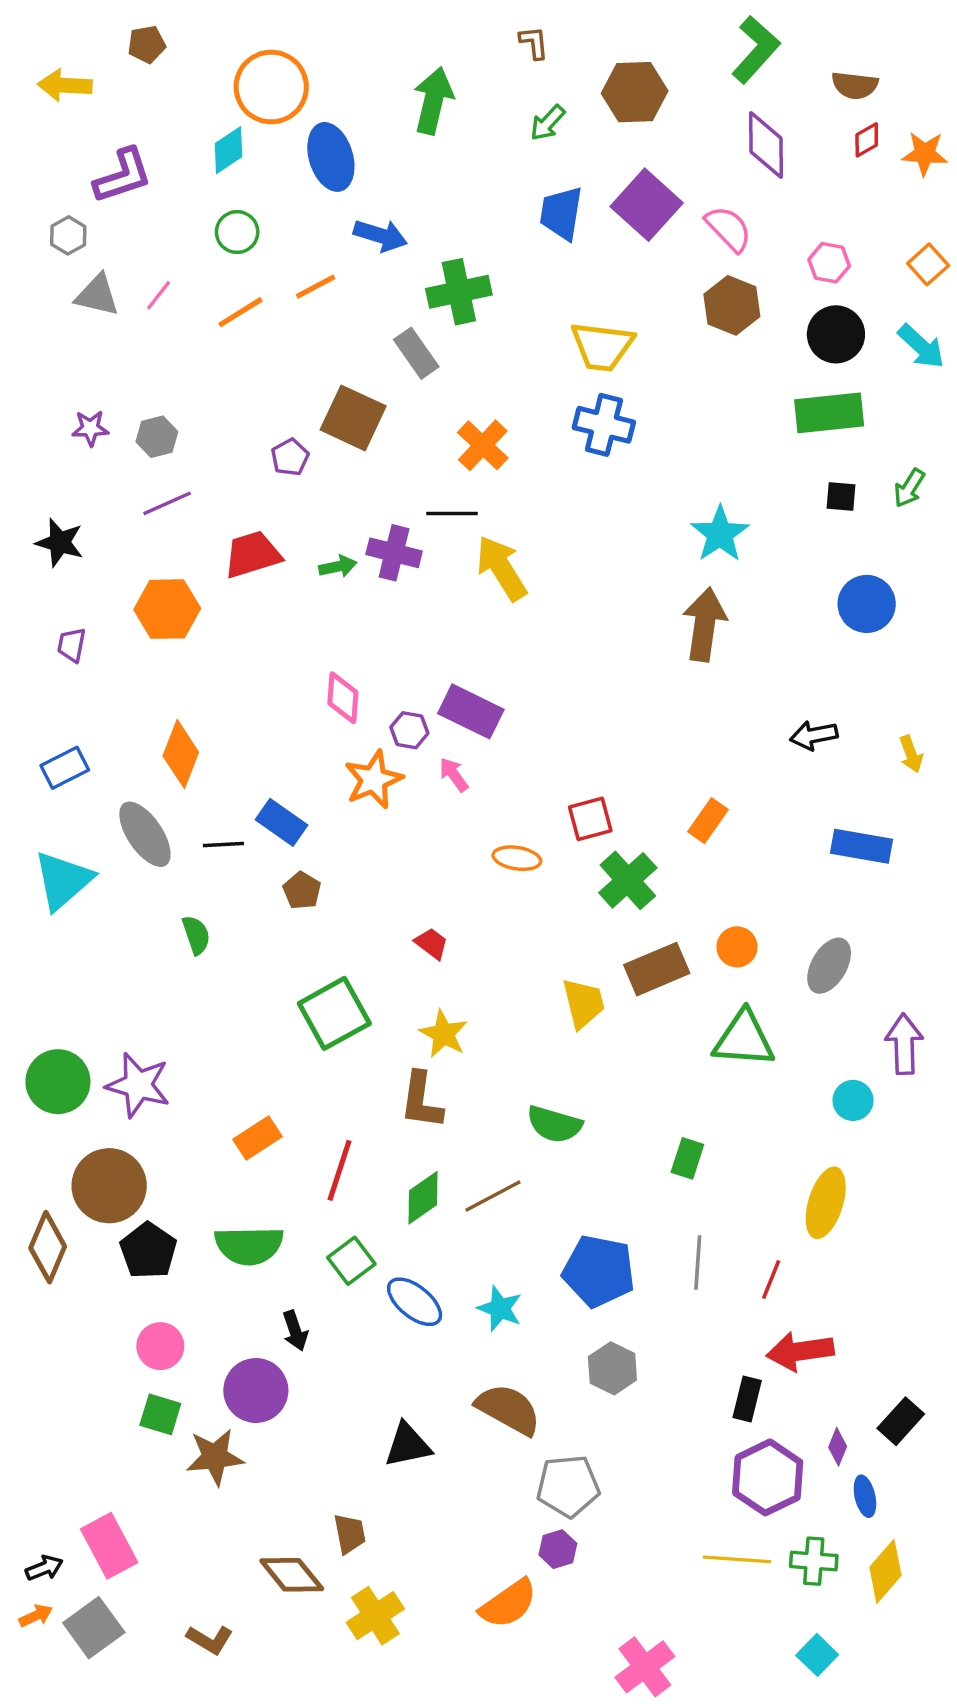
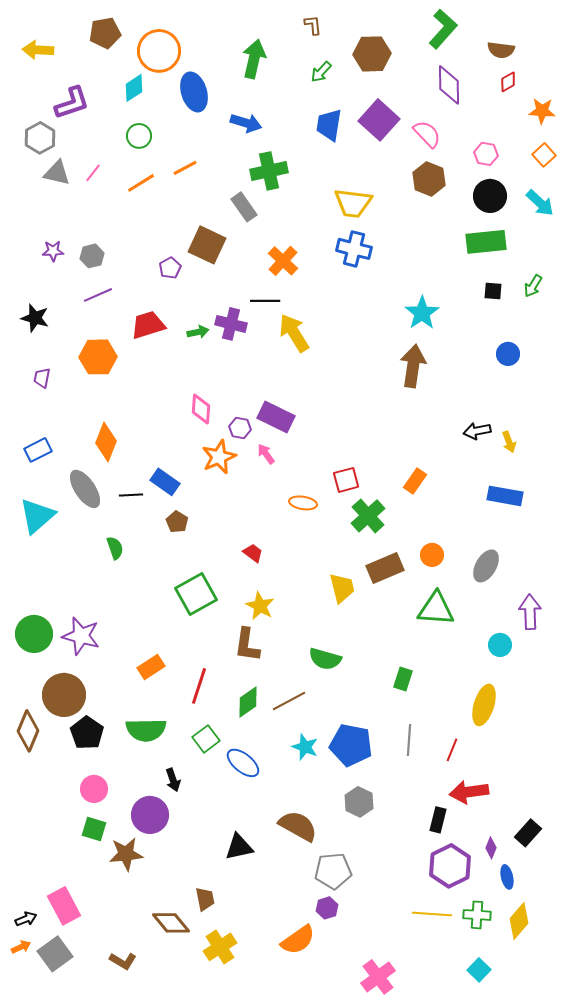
brown pentagon: (147, 44) -> (105, 33), moved, size x1.4
orange star: (925, 154) -> (542, 111), moved
gray hexagon: (68, 235) -> (40, 138), size x1.4
blue arrow: (380, 235) -> (246, 123), moved
blue circle: (867, 604) -> (508, 354), size x0.7
yellow arrow: (911, 754) -> (509, 442), moved
cyan star: (500, 1309) -> (305, 747), moved

